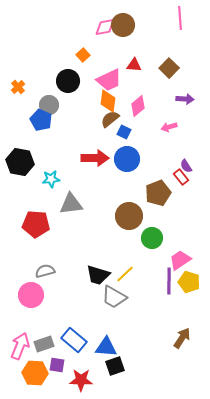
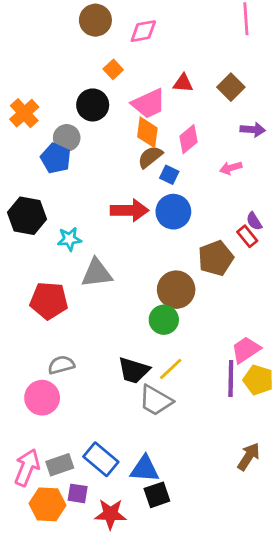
brown circle: (123, 25) -> (95, 20), moved
orange cross: (18, 87) -> (24, 113), size x1.5
green circle: (152, 238) -> (164, 320), moved

